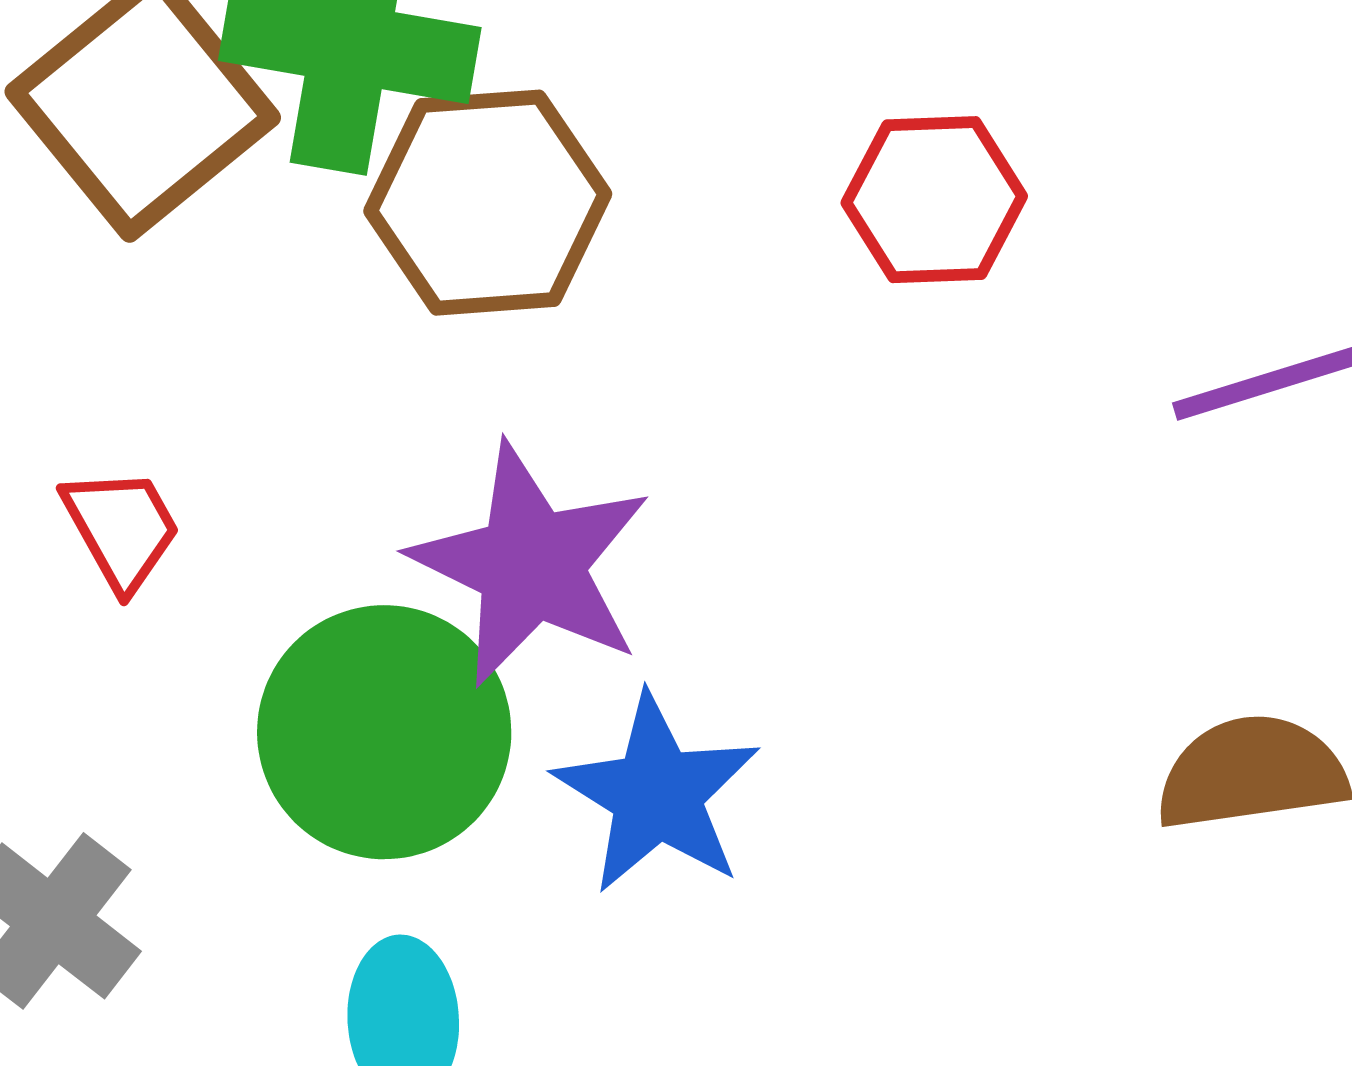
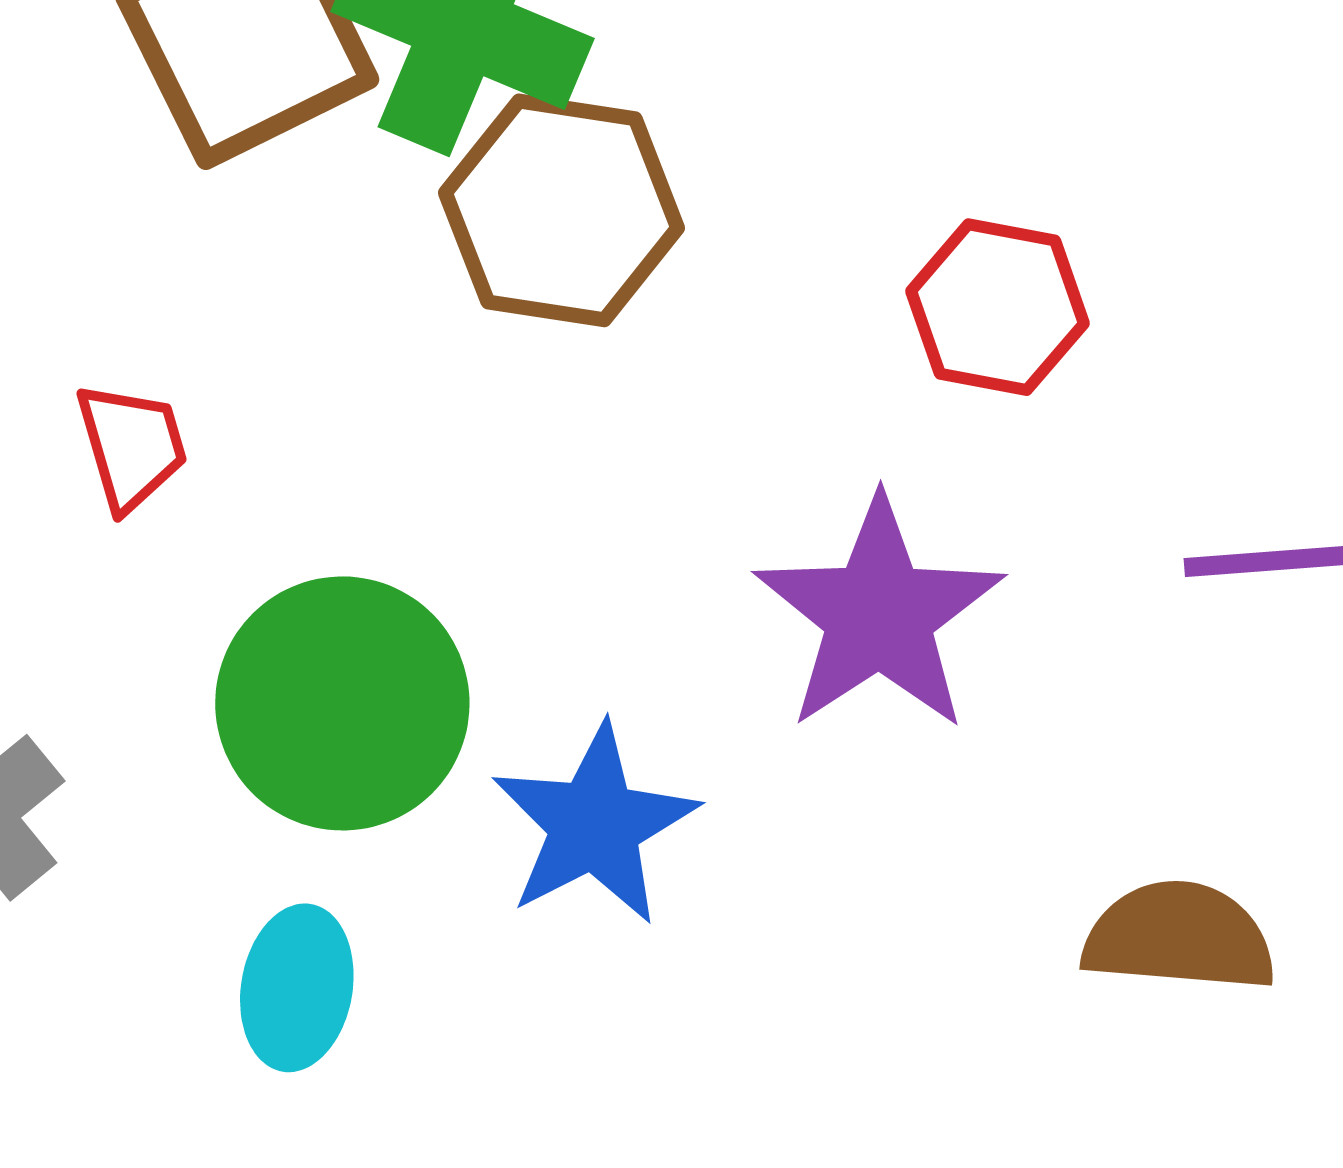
purple star: (531, 565) -> (879, 615), moved

